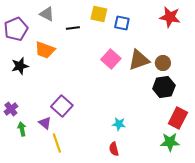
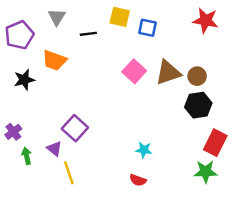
gray triangle: (47, 14) -> (57, 17), turned 35
red semicircle: (114, 149) -> (138, 180), turned -56

